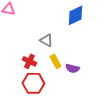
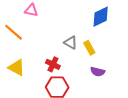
yellow rectangle: (55, 61) -> (89, 48), moved

